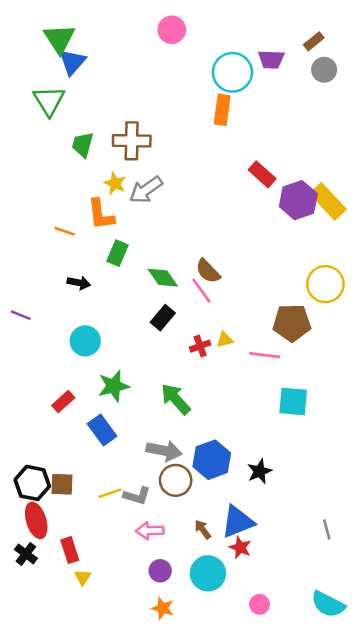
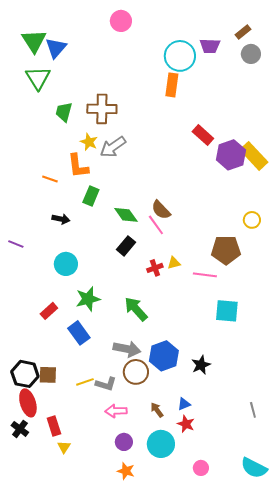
pink circle: (172, 30) -> (121, 21), moved
green triangle: (59, 39) -> (34, 41), moved
yellow circle: (325, 284) -> (252, 220), size x0.6
blue triangle: (238, 522) -> (184, 404), size x0.5

